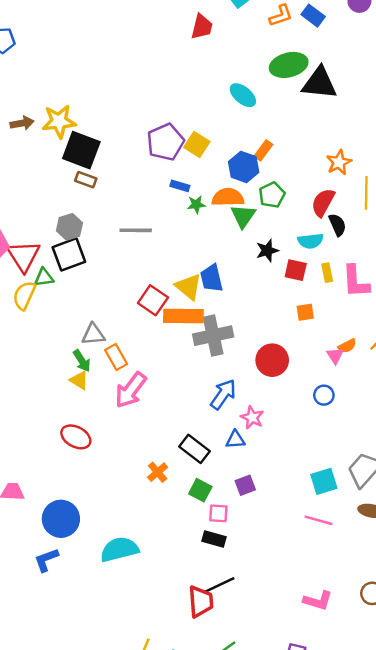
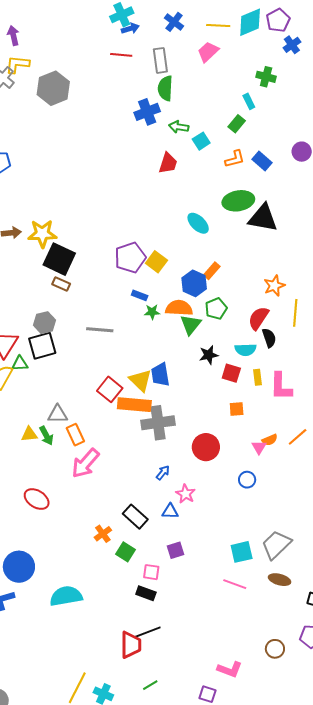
yellow triangle: (79, 380) -> (29, 434), moved, turned -42
blue arrow: (223, 394) -> (163, 473), size x0.6
green square: (200, 490) -> (126, 552), moved
pink L-shape: (318, 601) -> (230, 669), moved

